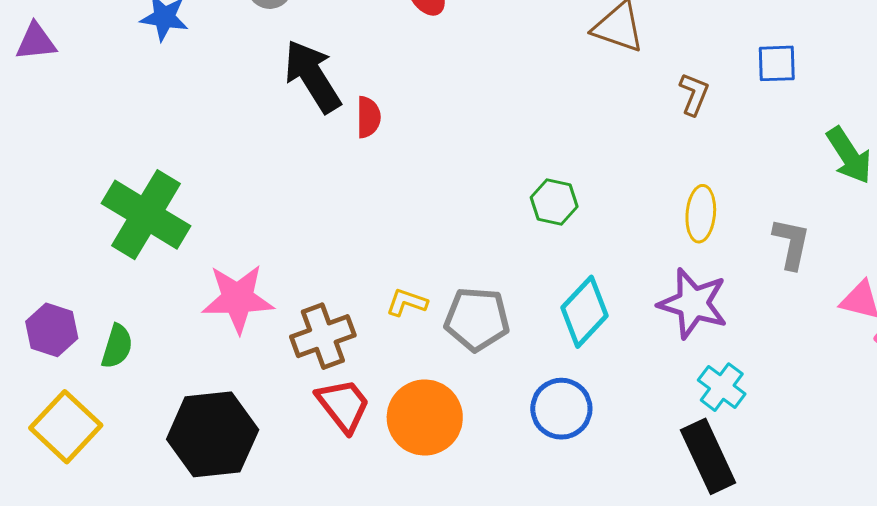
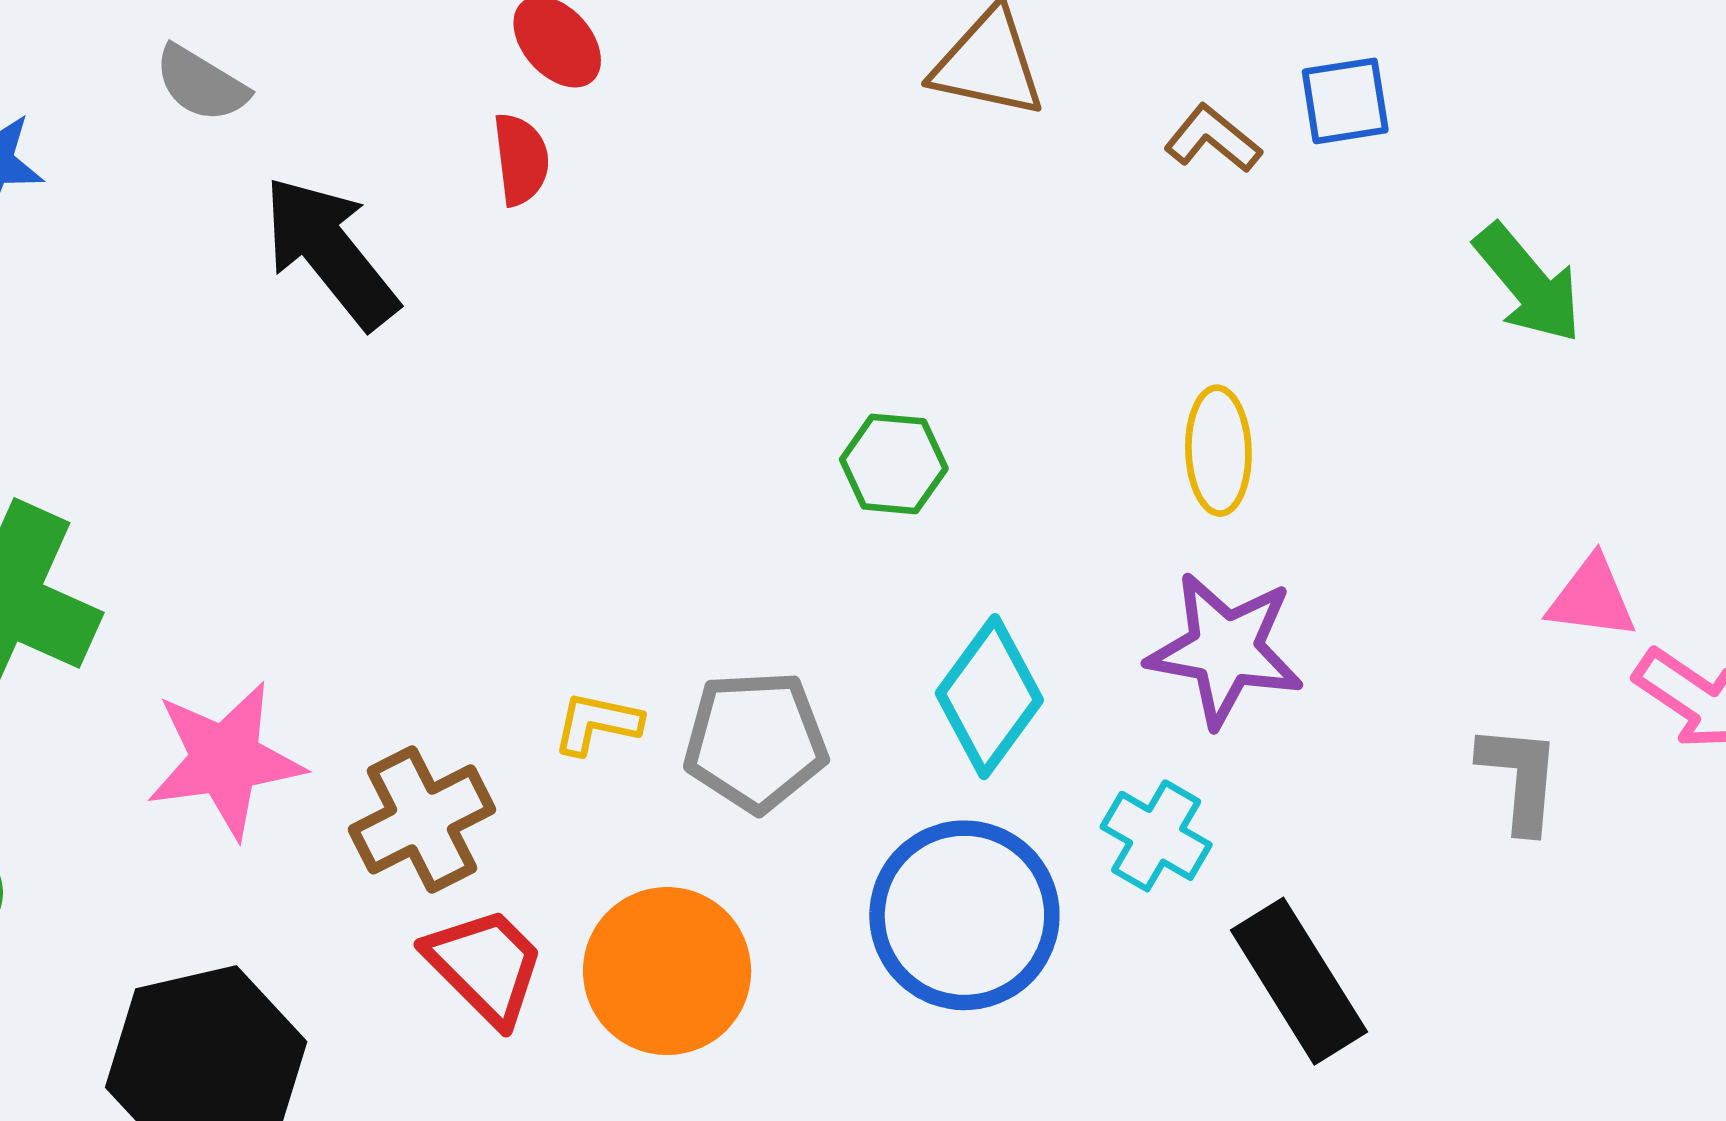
brown L-shape: (694, 94) -> (1213, 139), moved, turned -66
red semicircle: (368, 117) -> (521, 159), moved
gray L-shape: (791, 243) -> (1520, 778), moved
cyan cross: (722, 387) -> (1156, 836), moved
blue circle: (561, 409) -> (964, 915), size x1.4

